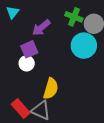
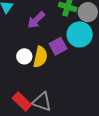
purple square: (29, 49) -> (58, 46), moved
yellow semicircle: (51, 89) -> (40, 57), moved

